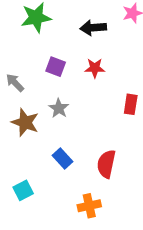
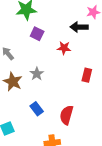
black arrow: (93, 28) -> (79, 27), moved
purple square: (56, 67) -> (37, 34), moved

